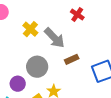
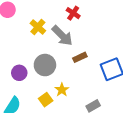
red cross: (77, 15) -> (73, 13), moved
purple circle: (18, 84) -> (19, 73), moved

